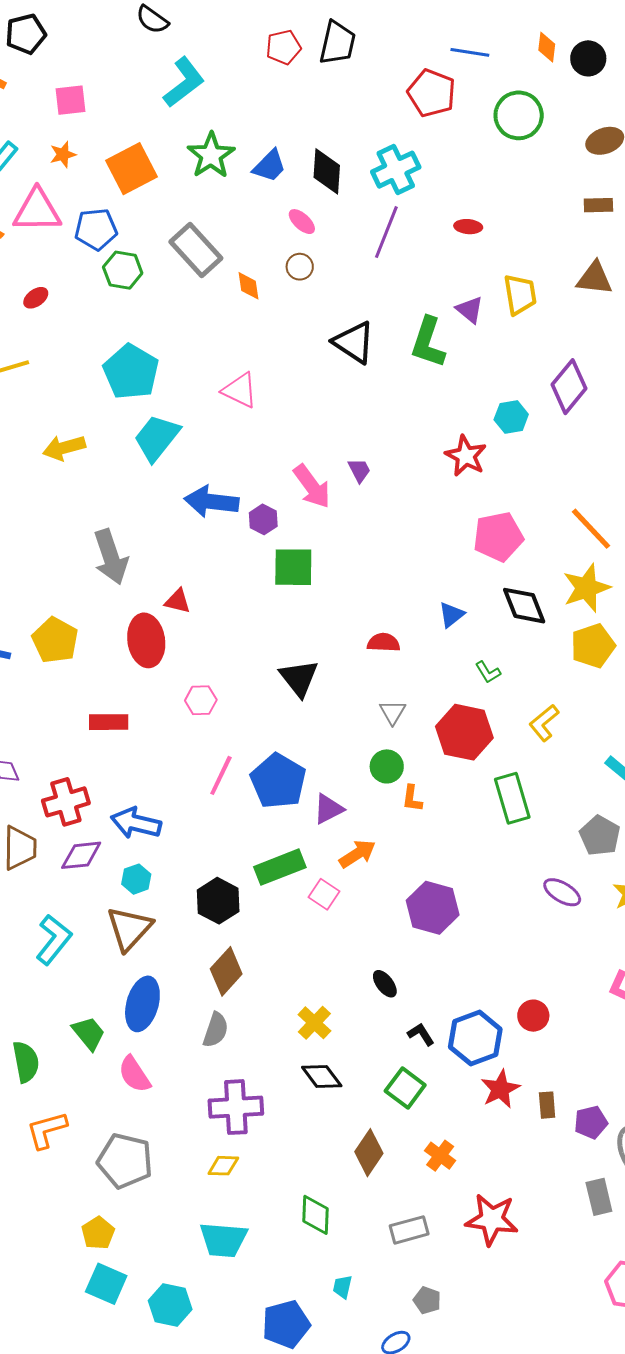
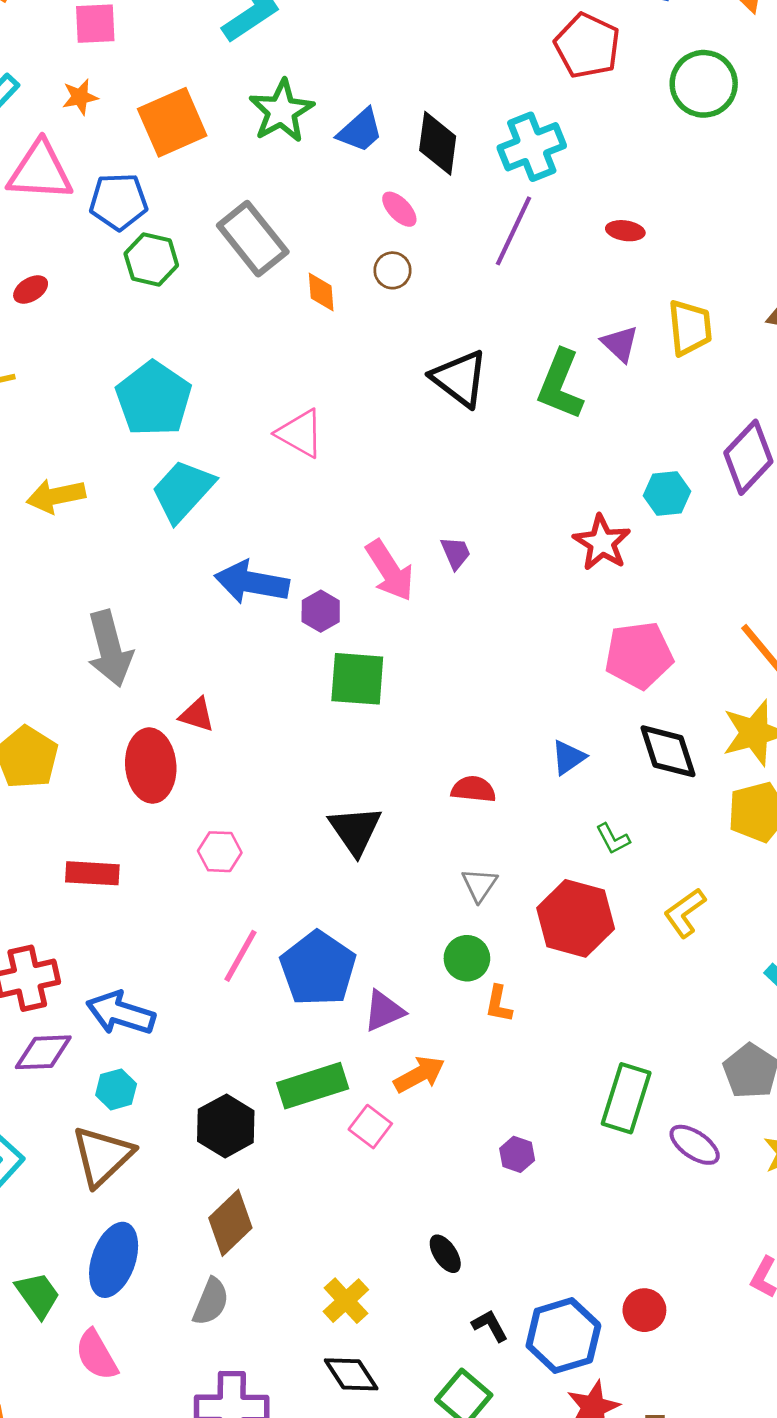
green rectangle: (512, 798) -> (626, 1098), moved, turned 30
purple hexagon: (433, 908) -> (517, 1154), size x0.5

